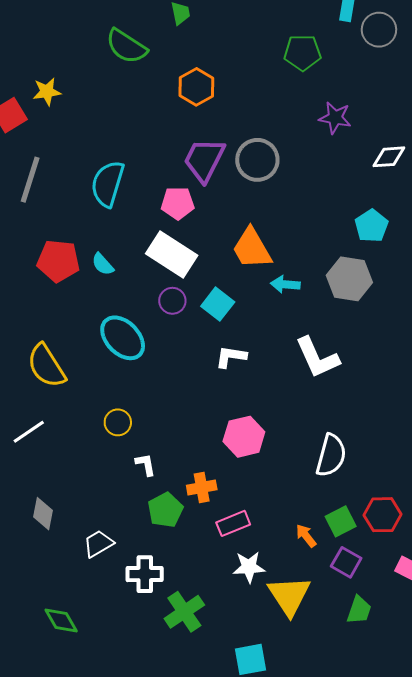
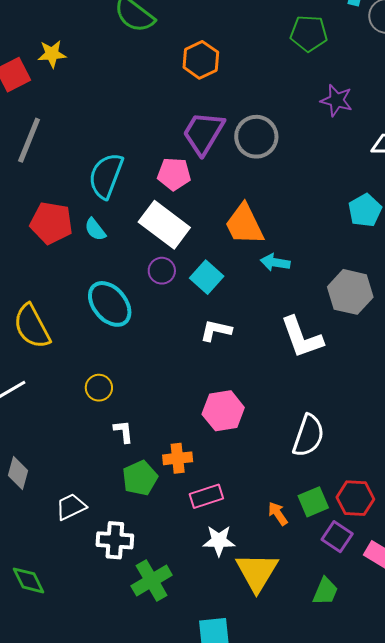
cyan semicircle: (108, 184) -> (106, 176), moved
gray hexagon: (349, 279) -> (350, 292), moved
purple square: (346, 562) -> (337, 537), moved

